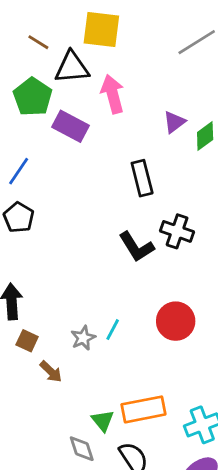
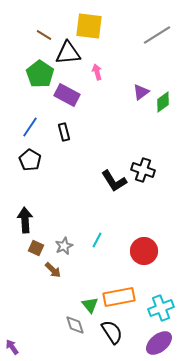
pink arrow: (113, 94) -> (97, 72), size x0.6
black rectangle: (142, 178) -> (64, 132), moved, size x0.7
red circle: (176, 321) -> (144, 251), moved
gray star: (83, 338) -> (64, 246), moved

